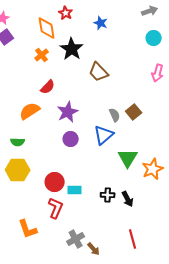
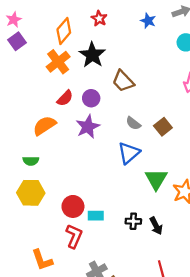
red star: (66, 13) -> (99, 18), moved
blue star: (101, 23) -> (148, 21), moved
orange diamond: (47, 28) -> (64, 31), turned 50
orange cross: (42, 55) -> (58, 62), size x1.5
gray semicircle: (115, 115) -> (133, 123), moved, turned 152
purple circle: (71, 139) -> (91, 98), moved

